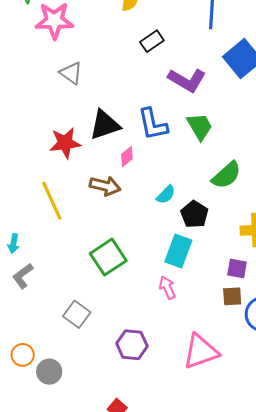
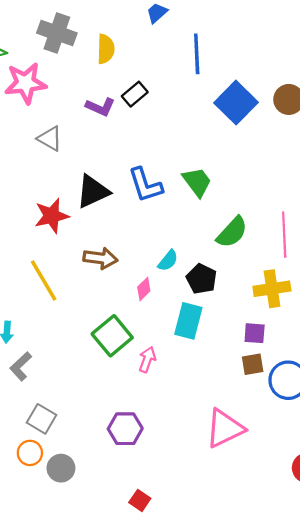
purple L-shape: (187, 80) -> (100, 107), moved, size x0.7
pink diamond: (127, 157) -> (144, 289), moved
pink arrow: (167, 288) -> (147, 359), moved, turned 50
gray square: (77, 314) -> (42, 419), moved
purple hexagon: (132, 345) -> (125, 429), moved

